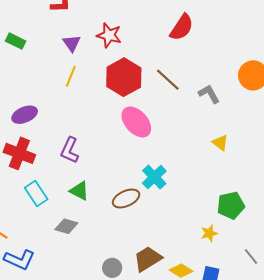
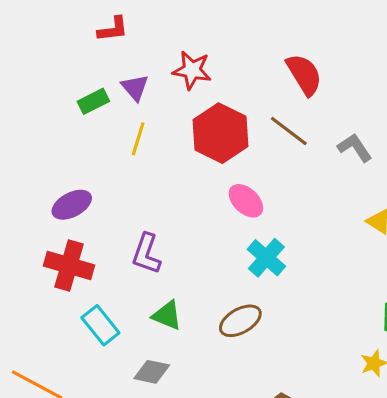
red semicircle: (182, 27) -> (304, 74), moved, turned -60
green rectangle: (16, 41) -> (93, 101), moved, turned -48
pink ellipse: (136, 122) -> (246, 201), size x0.7
cyan cross: (154, 177) -> (266, 258), moved

